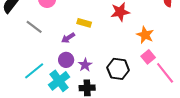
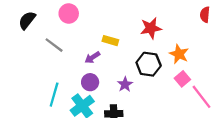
purple star: (85, 65) -> (125, 84), moved
black hexagon: (118, 69) -> (149, 64), moved
cyan line: (34, 71) -> (54, 95), turned -35

